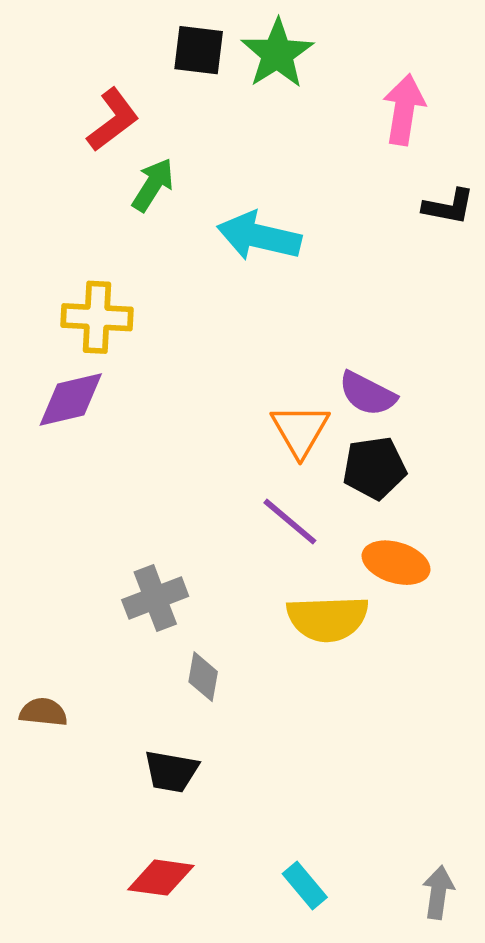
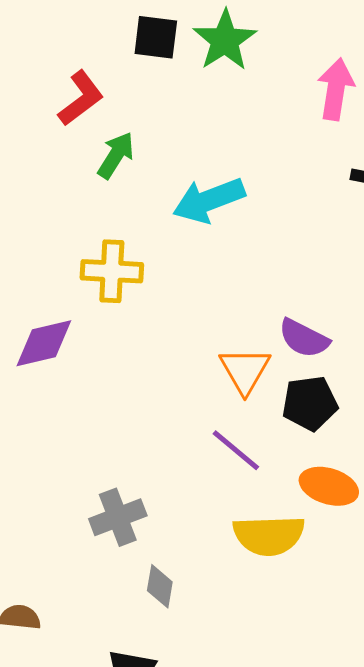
cyan arrow: (259, 236) -> (209, 200), turned -34
yellow cross: (97, 317) -> (112, 271), moved

